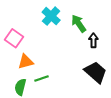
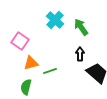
black arrow: (93, 40) -> (80, 54), moved
green line: (42, 79) -> (50, 71), moved

